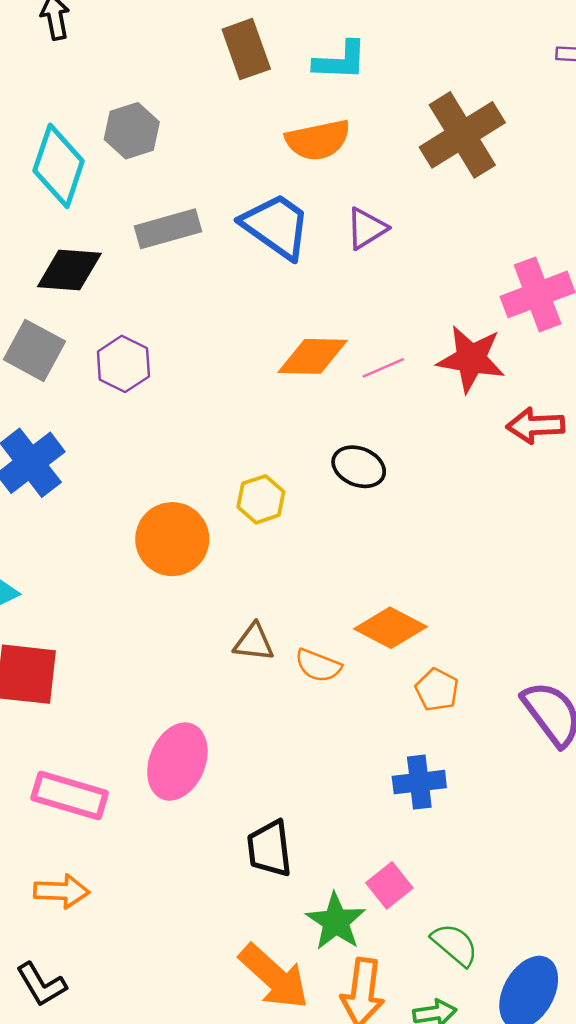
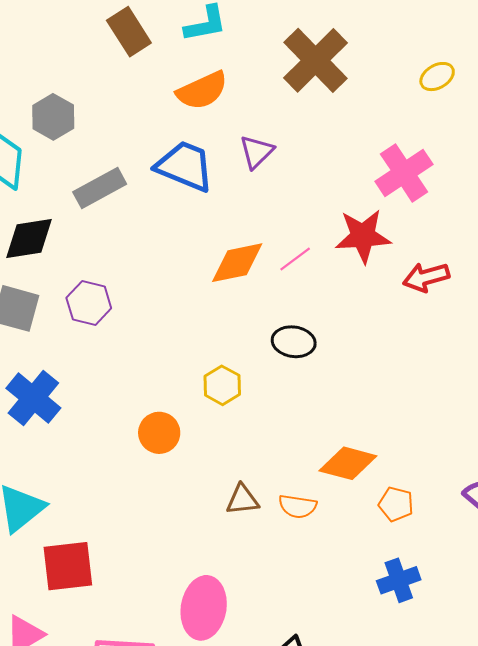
orange circle: (172, 539) -> (159, 433), size x0.7

